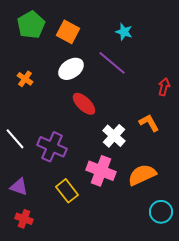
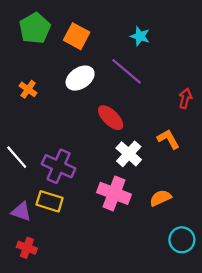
red ellipse: (84, 104) -> (111, 118), moved
orange semicircle: (142, 175) -> (160, 198), size x0.7
yellow rectangle: (67, 191) -> (50, 201), moved, turned -35

